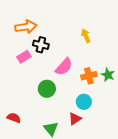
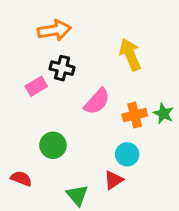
orange arrow: (26, 27) -> (54, 30), moved
yellow arrow: (86, 36) -> (130, 54), size x1.5
green circle: (47, 89) -> (53, 145), moved

